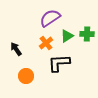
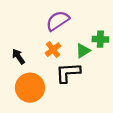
green triangle: (67, 36) -> (83, 51), moved
orange circle: (26, 76) -> (30, 88), size x1.6

